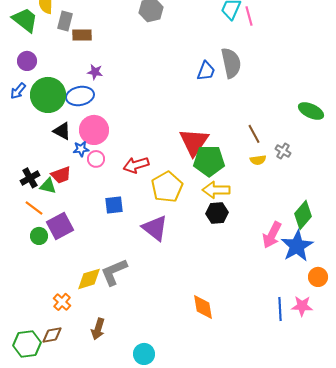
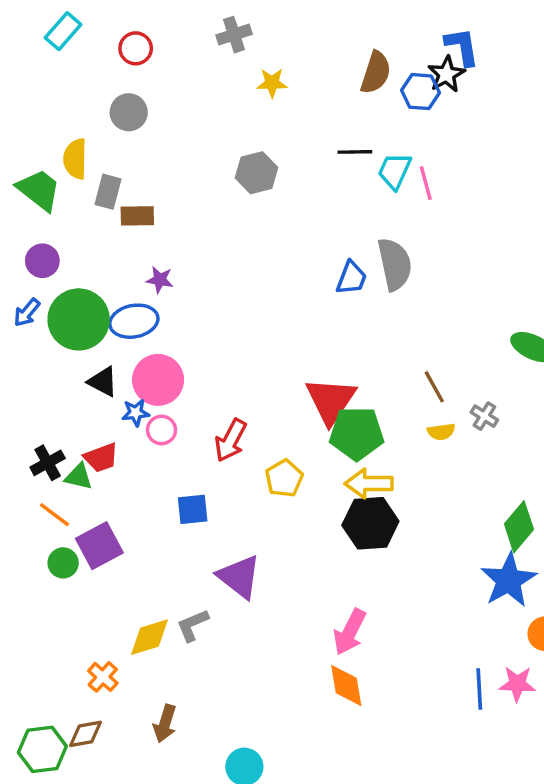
red arrow: (136, 165) -> (231, 440), turned -45
yellow pentagon: (167, 187) -> (284, 478), size x0.7
black hexagon: (217, 213) -> (370, 523), size x1.4
purple triangle: (155, 228) -> (239, 577), moved
pink arrow: (272, 235) -> (350, 632), moved
gray L-shape: (114, 272) -> (193, 625), size x0.7

